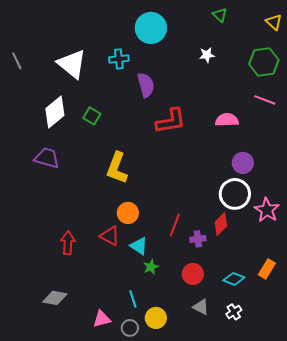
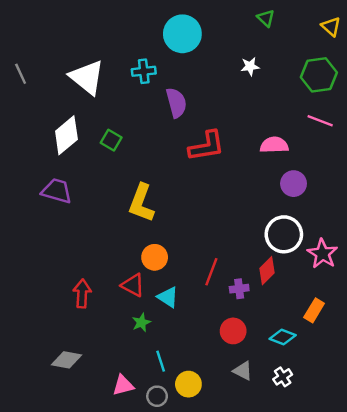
purple circle: (243, 163) -> (294, 184), moved
green star: (151, 267) -> (141, 323), moved
orange rectangle: (267, 269) -> (314, 310), moved

